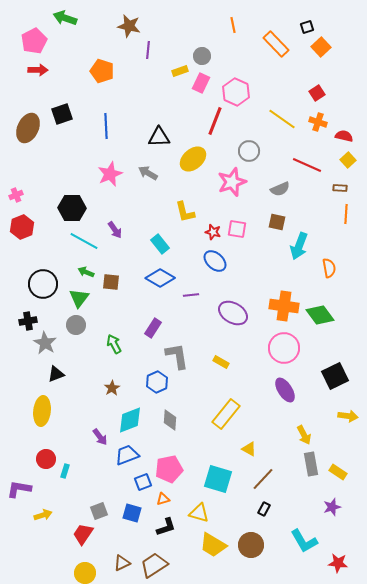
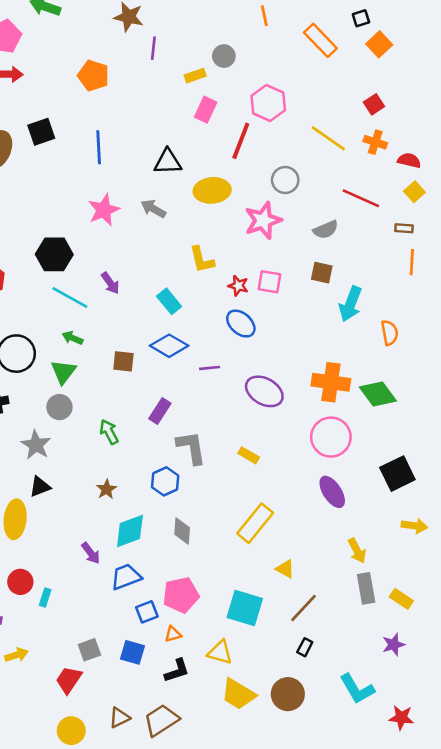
pink rectangle: (201, 83) -> (206, 110), moved
yellow ellipse: (193, 159) -> (212, 190), turned 36
brown square: (111, 282) -> (123, 361), moved
gray star: (45, 343) -> (36, 445), moved
black triangle: (56, 374) -> (40, 487), moved

